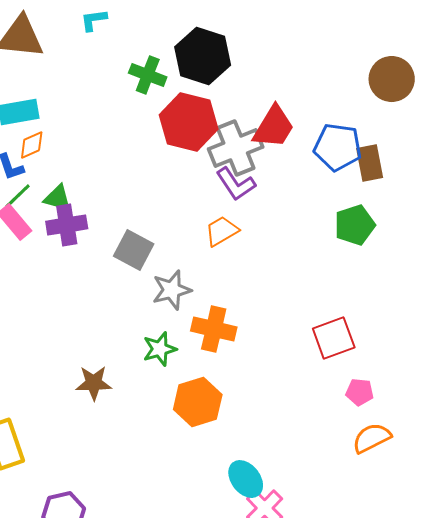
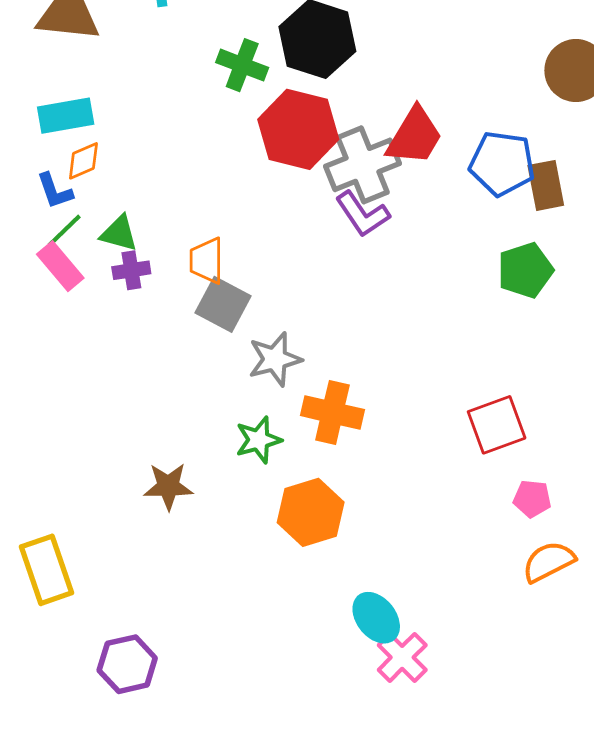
purple cross: (67, 225) -> (131, 270), size x0.7
orange trapezoid: (222, 231) -> (207, 261), moved, turned -60

